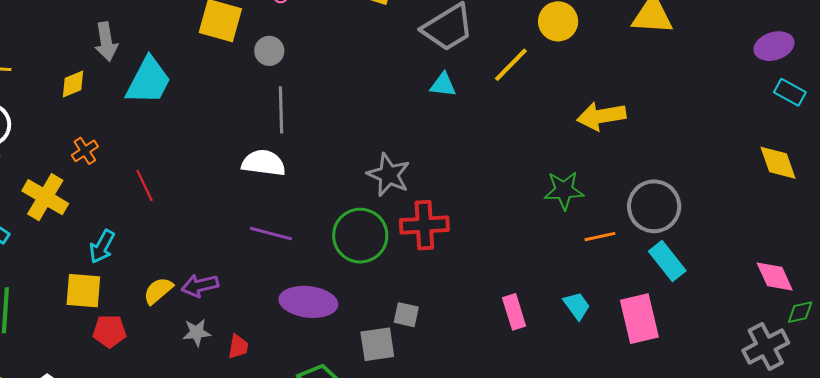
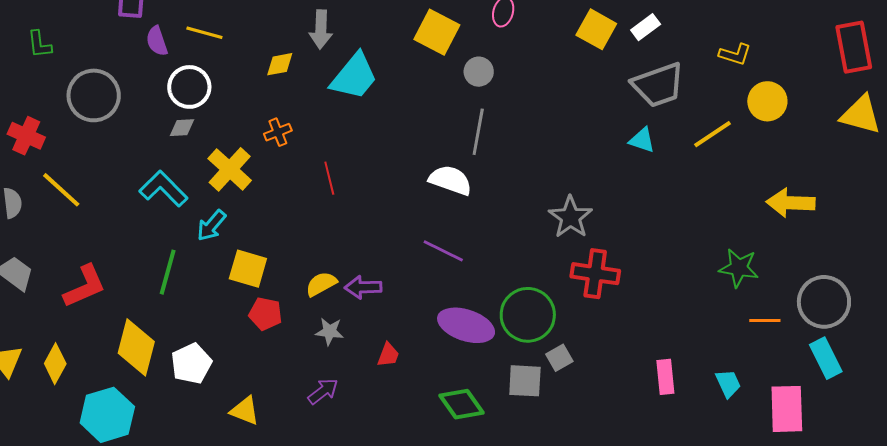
green circle: (360, 236) -> (528, 315), moved
cyan arrow: (102, 246) -> (211, 225), moved
gray square: (406, 315) -> (559, 358), turned 36
gray star: (197, 333) -> (329, 331), moved

